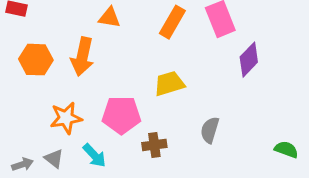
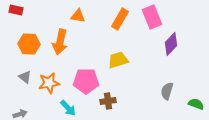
gray semicircle: (210, 130) -> (167, 91), moved
gray triangle: (54, 158) -> (25, 77), moved

